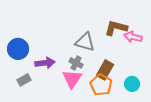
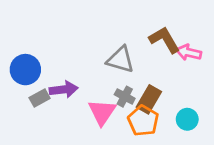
brown L-shape: (116, 28) -> (164, 40), turned 45
gray cross: (76, 63) -> (125, 97), moved
gray rectangle: (24, 80) -> (40, 98), moved

